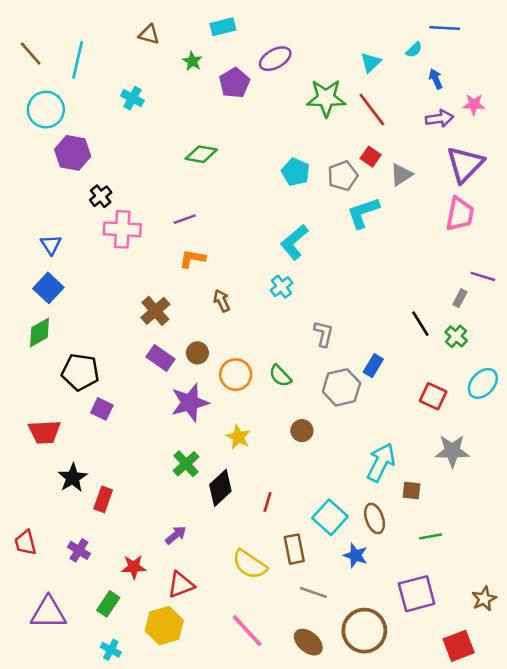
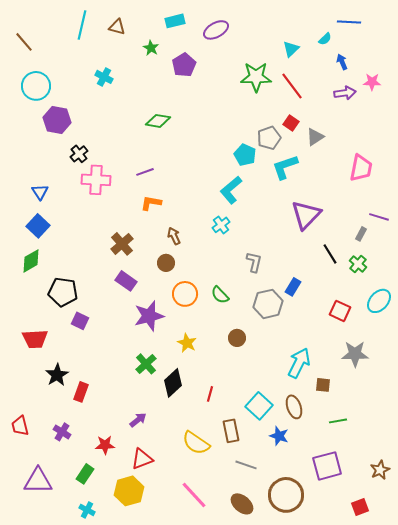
purple ellipse: (275, 59) -> (216, 30), moved
cyan line: (78, 60) -> (82, 25), moved
purple triangle: (465, 164) -> (306, 215), moved
cyan pentagon: (296, 172) -> (245, 155), moved
brown circle: (197, 353) -> (166, 263), moved
red square: (459, 646) -> (360, 507), size x0.7

